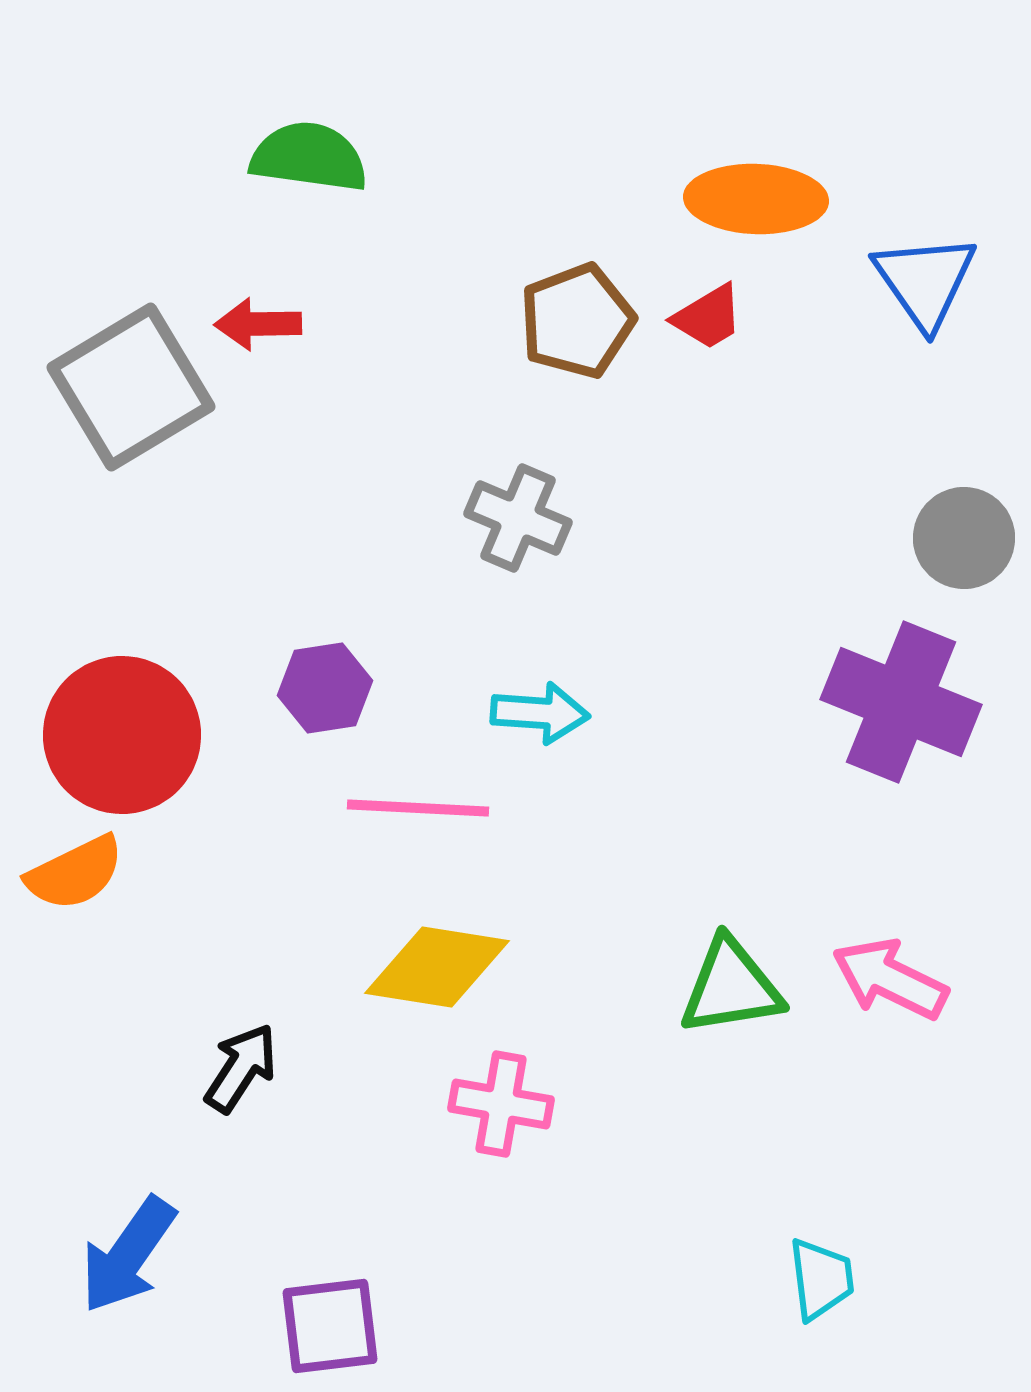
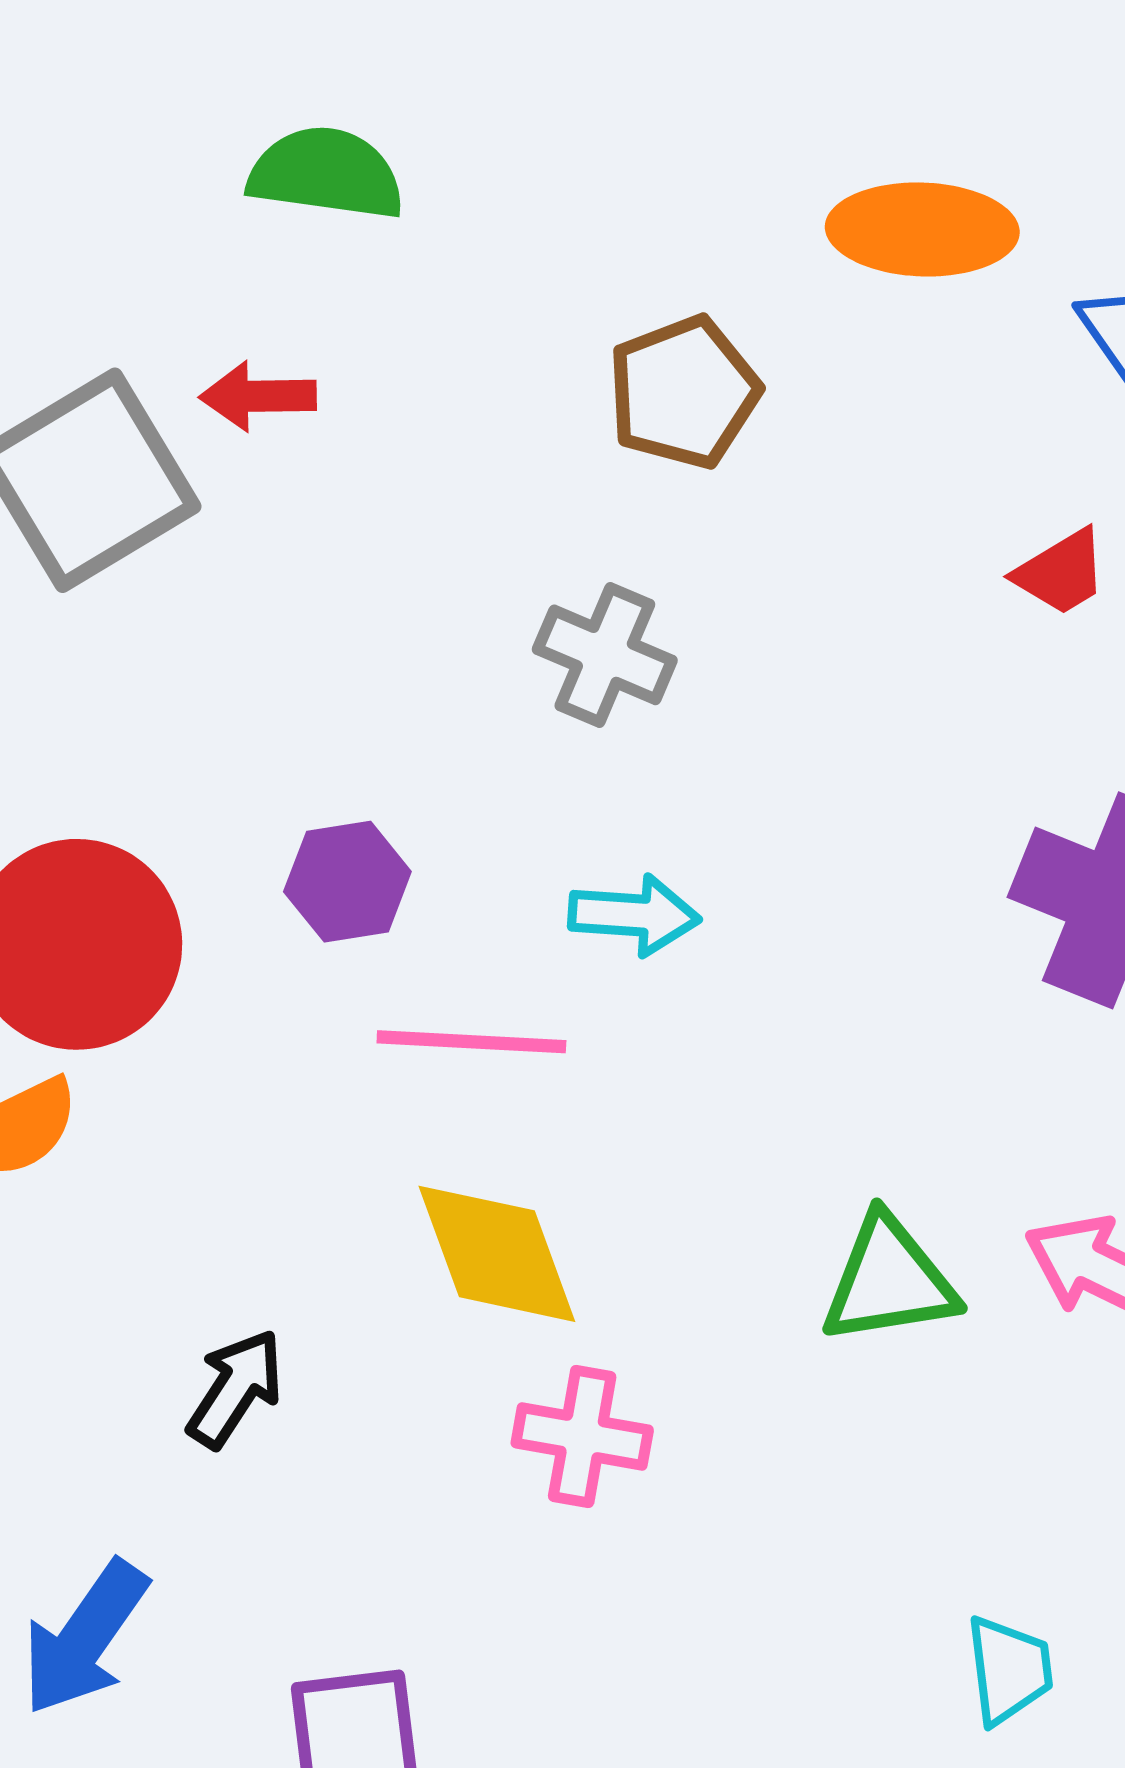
red trapezoid: (708, 317) -> (1061, 572), moved
yellow diamond: (437, 967) -> (497, 1254), turned 61

